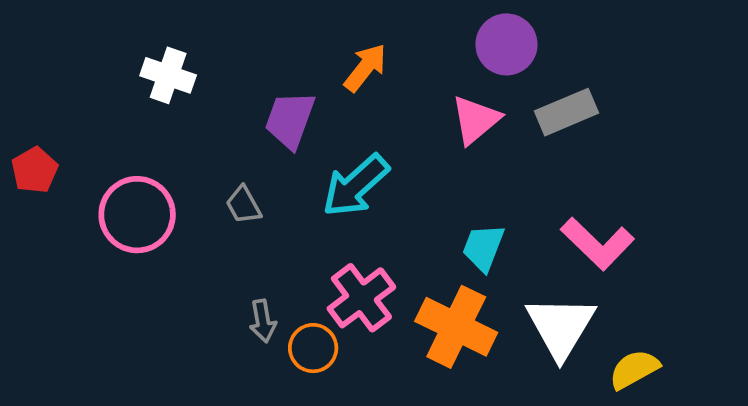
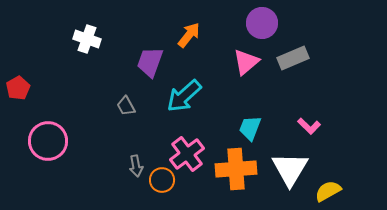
pink circle: (137, 215) -> (48, 141), moved
pink L-shape: (597, 244) -> (309, 126), size x0.6
orange cross: (456, 327) -> (236, 169), turned -30

